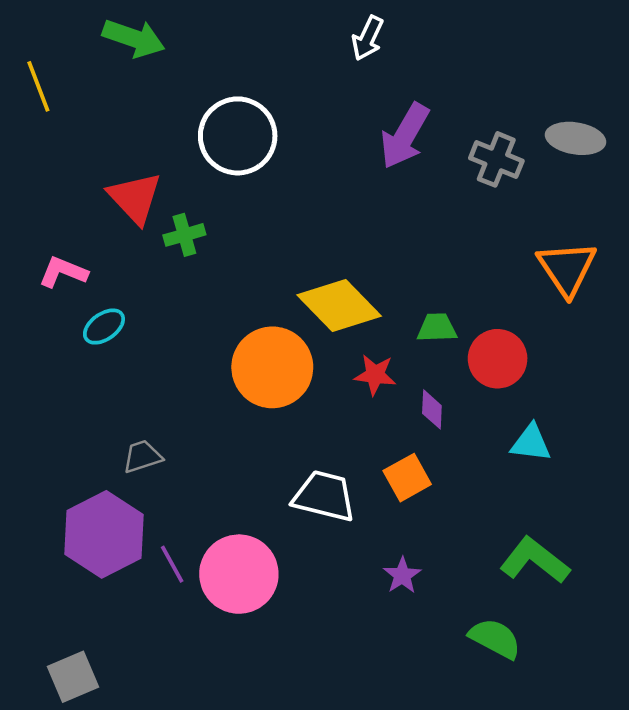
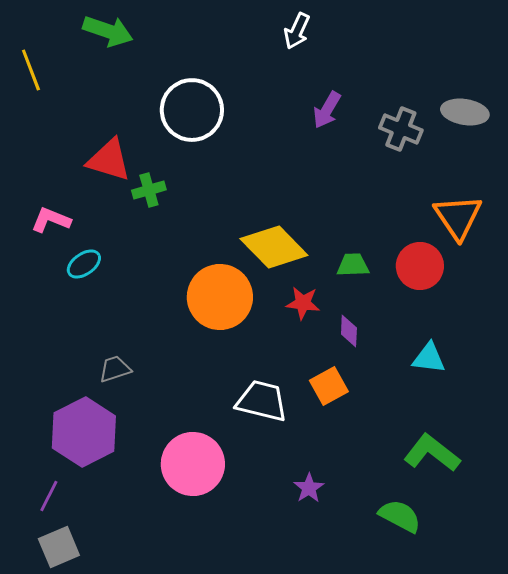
purple arrow: (405, 136) -> (327, 110), size x0.7
red triangle: (135, 198) -> (109, 160), turned -30
red circle: (498, 359) -> (420, 266), moved
purple line: (172, 564) -> (49, 496), moved, turned 56
purple star: (402, 575) -> (309, 488), moved

